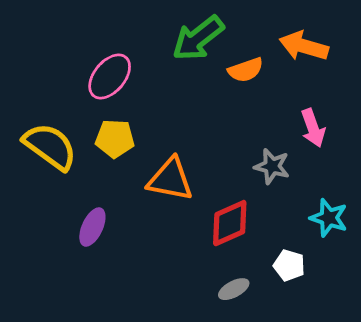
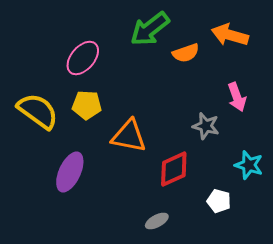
purple ellipse: (92, 227) -> (70, 172), size x1.4
gray ellipse: (234, 289) -> (157, 221), moved

